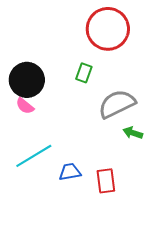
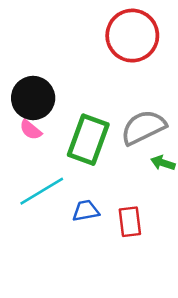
green rectangle: (84, 73) -> (88, 140), moved, size x2.0

